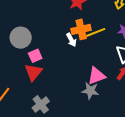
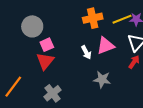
yellow line: (96, 32) -> (122, 19), moved
white arrow: (71, 40) -> (86, 52), moved
pink triangle: (96, 76) -> (106, 46), moved

